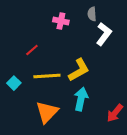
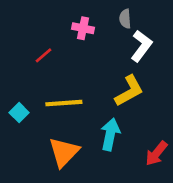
red line: (32, 50) -> (44, 55), moved
yellow L-shape: (79, 70) -> (129, 91), moved

